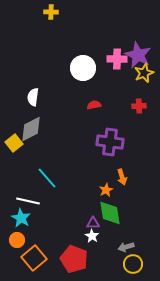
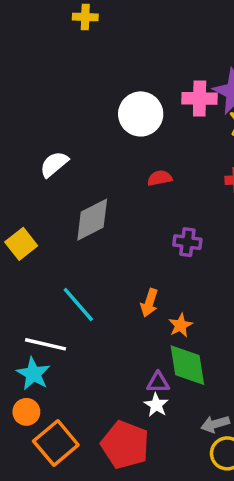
white semicircle: (33, 97) -> (54, 164), turned 42
gray diamond: (31, 129) -> (92, 220), moved
purple cross: (110, 142) -> (187, 242), size x0.6
orange arrow: (122, 177) -> (149, 303), moved, turned 35

